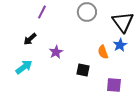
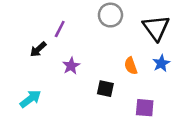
purple line: (42, 12) -> (60, 29), moved
blue star: (120, 45) -> (161, 63), moved
cyan arrow: (24, 67) -> (30, 99), moved

